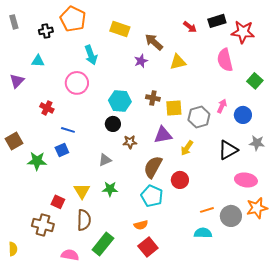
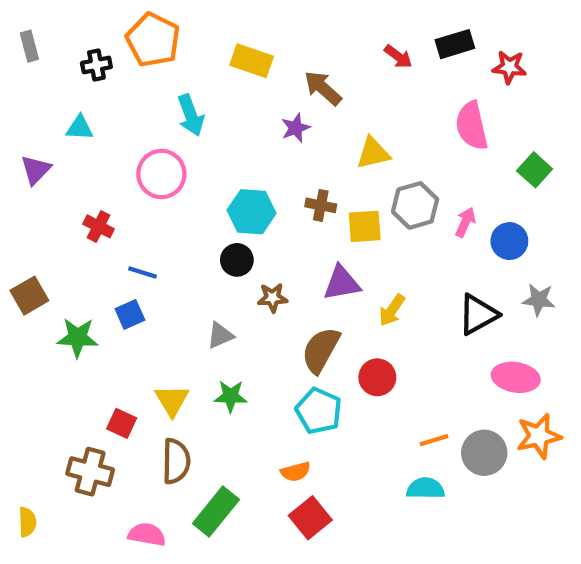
red star: (243, 32) -> (509, 67), size x0.7
yellow triangle: (178, 62) -> (373, 153), moved
gray hexagon: (199, 117) -> (415, 205), moved

